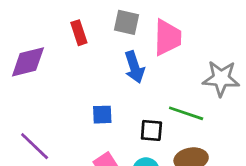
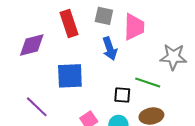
red rectangle: (79, 33) -> (69, 24), size x1.5
blue square: (102, 115) -> (70, 76), moved, size x1.8

